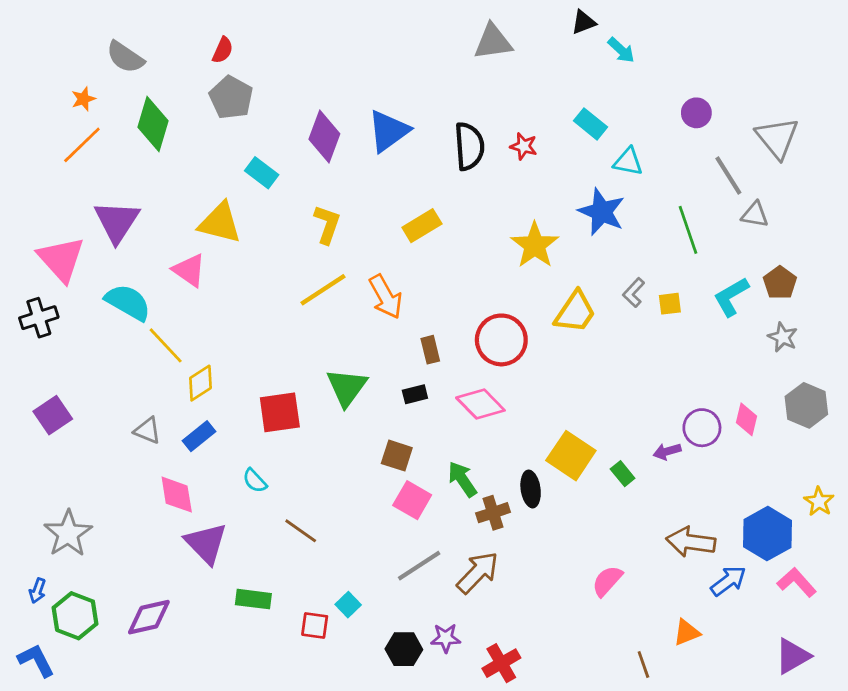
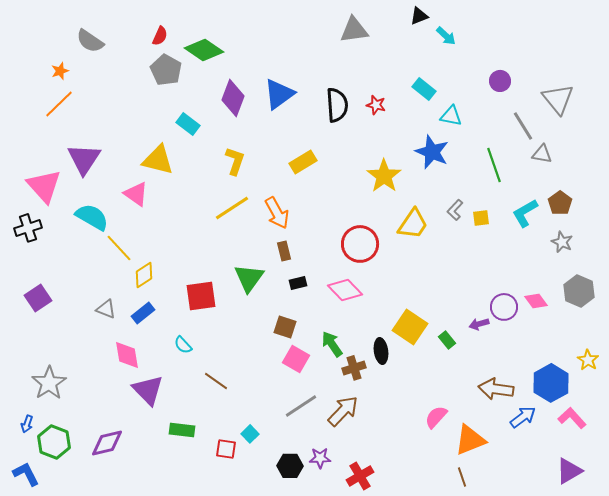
green diamond: (153, 124) -> (204, 50), moved, turned -72
brown rectangle: (430, 350) -> (284, 251), moved
pink diamond: (747, 419) -> (536, 301), turned -50
orange triangle: (687, 632) -> (470, 440), moved, size x1.6

